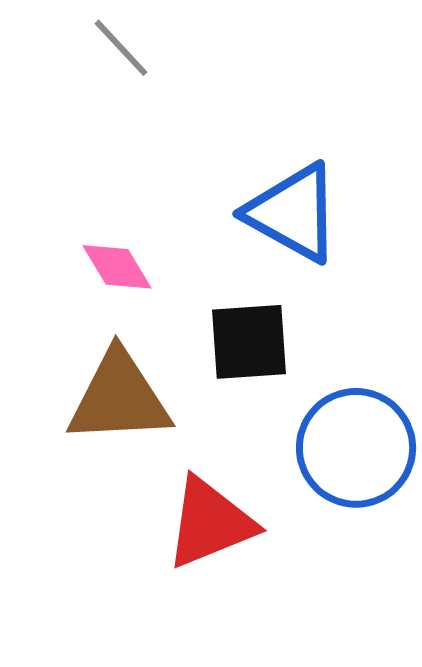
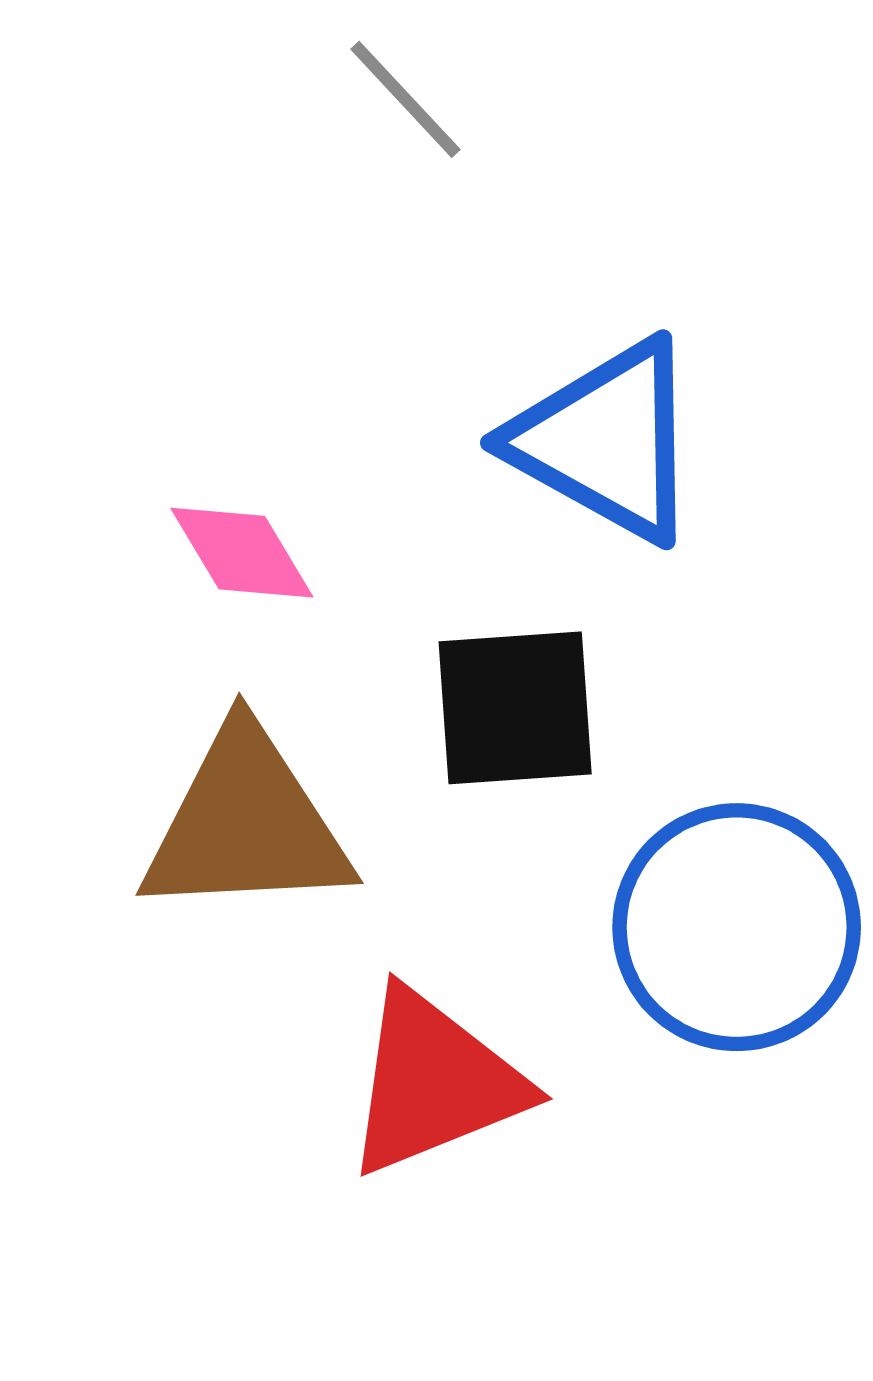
gray line: (121, 48) -> (405, 99), moved

